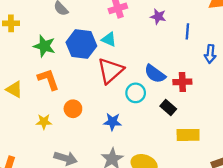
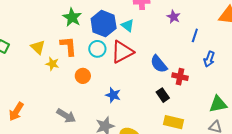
cyan circle: (136, 93) -> (97, 49), moved
yellow star: (44, 122) -> (52, 64), moved

